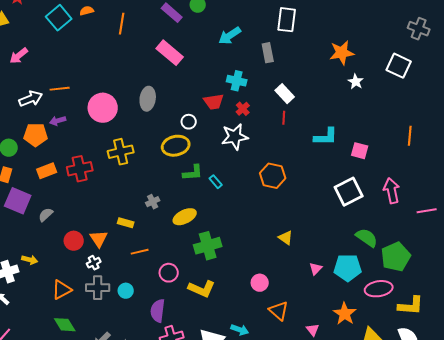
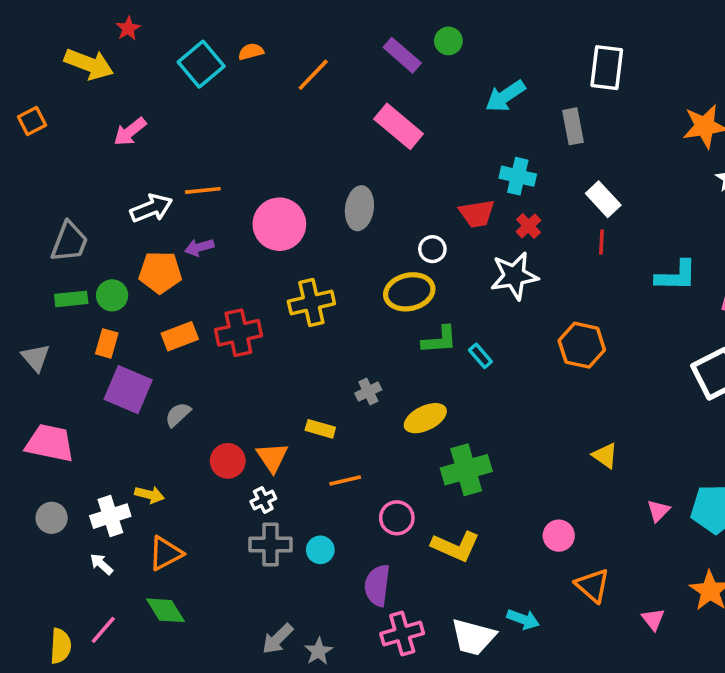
orange line: (122, 24) -> (313, 75), turned 35
orange triangle: (62, 290) -> (165, 553), moved
green diamond: (65, 325) -> (165, 610), moved

